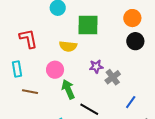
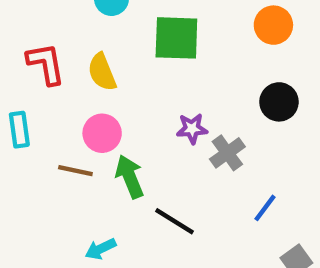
black circle: (135, 41) -> (279, 102), moved
yellow semicircle: (68, 46) -> (102, 72), moved, turned 60
brown line: (30, 92) -> (75, 171), moved

